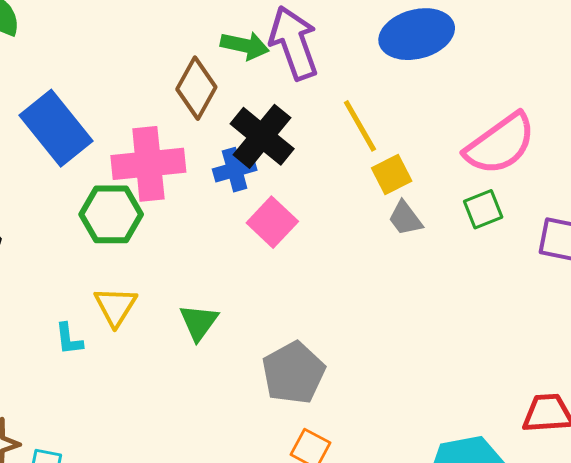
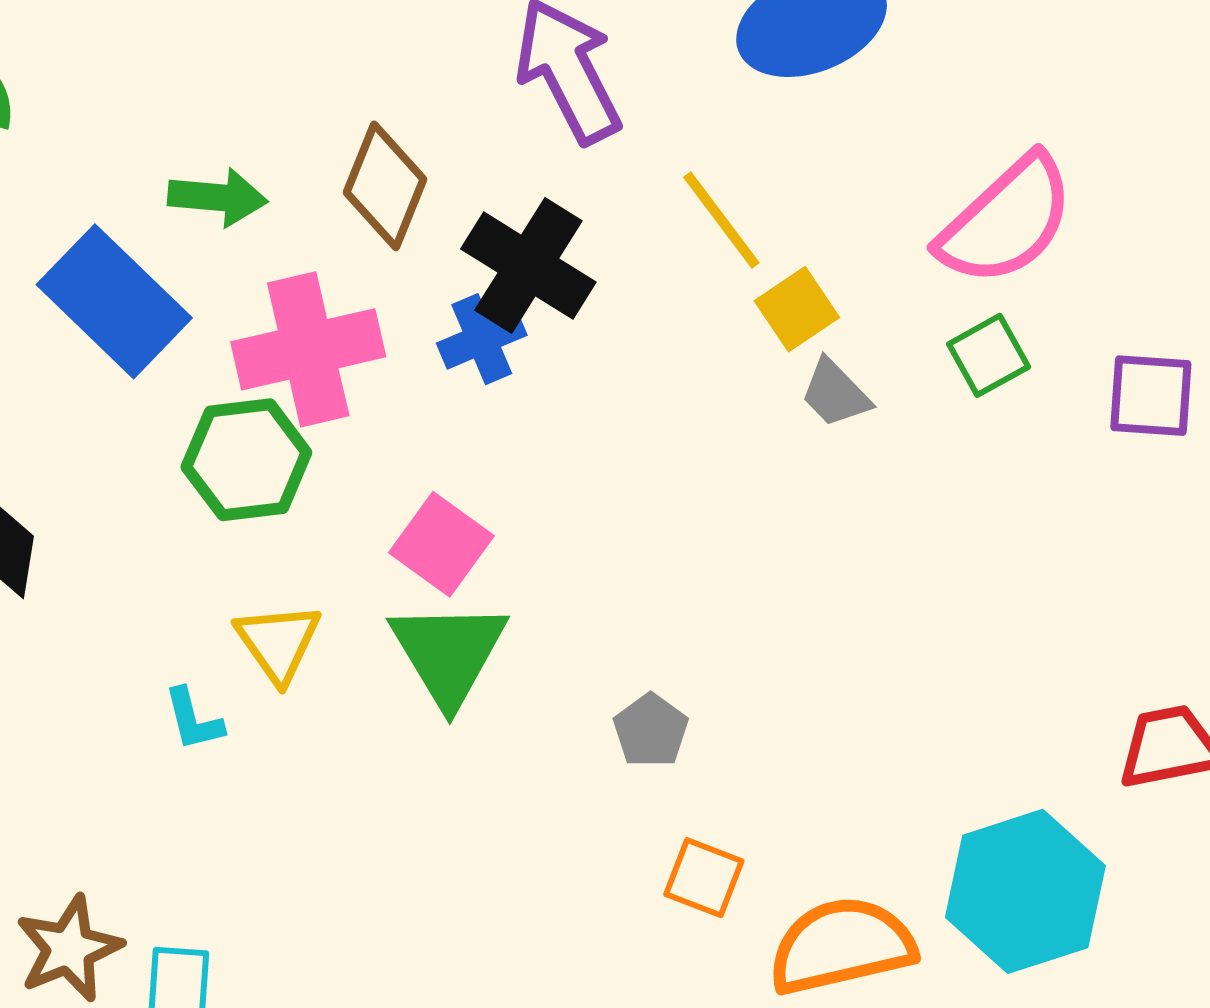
green arrow: (245, 46) -> (218, 197), moved
pink square: (272, 222) -> (441, 544), moved
green triangle: (199, 322) -> (449, 653), size x1.5
gray pentagon: (293, 373) -> (651, 730), size x0.6

